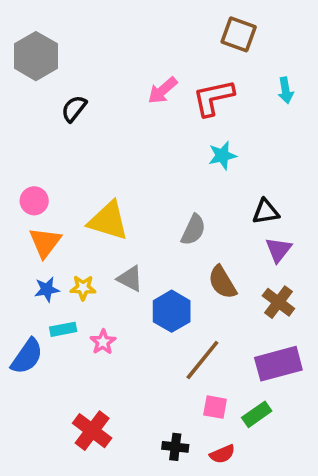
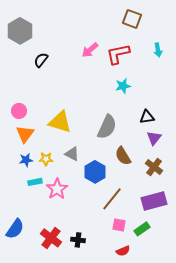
gray semicircle: (193, 230) -> (107, 127), size x1.4
pink star: (103, 342) -> (57, 189), size x1.5
blue semicircle: (27, 356) -> (15, 229), moved
black cross: (175, 447) -> (78, 240), moved

